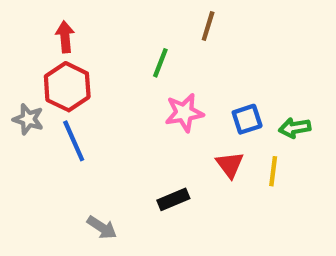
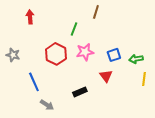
red hexagon: (67, 87) -> (56, 54), moved
blue line: (74, 141) -> (34, 82), moved
yellow line: (273, 171) -> (144, 79), moved

